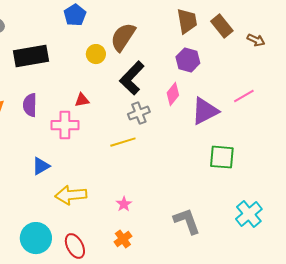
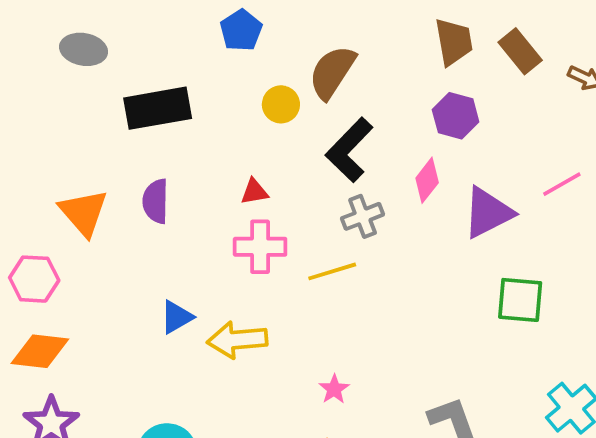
pink cross: (65, 125) -> (260, 247), moved
yellow arrow: (71, 195) -> (237, 340), moved

